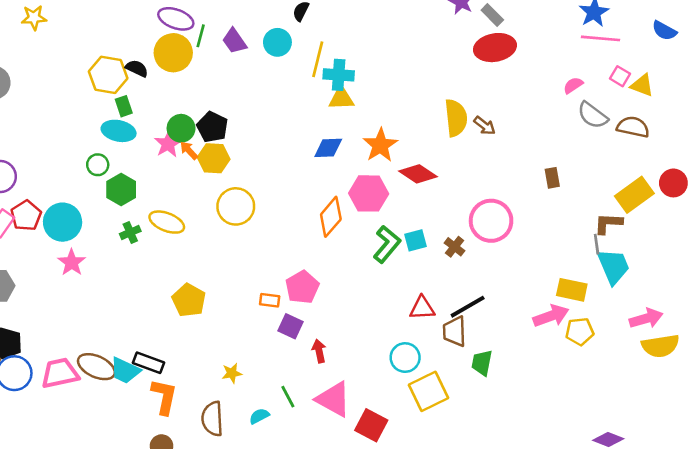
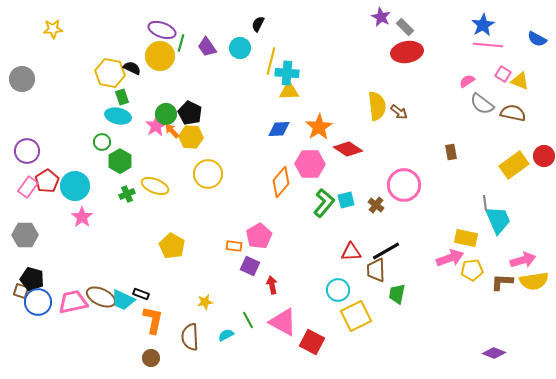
brown L-shape: (608, 223) -> (502, 282), moved
black rectangle: (148, 363) -> (141, 294), size x0.7

